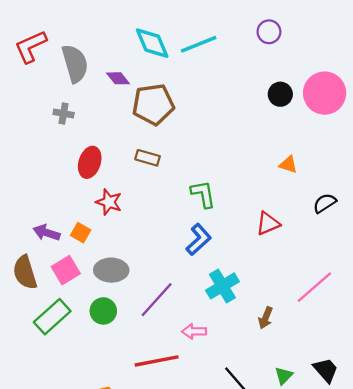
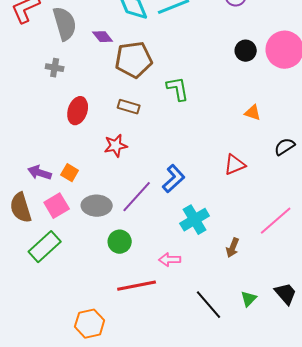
green L-shape: (203, 194) -> (178, 89), moved
red star: (109, 202) -> (116, 146), moved, turned -30
purple line: (157, 300) -> (137, 197), moved
green circle: (103, 311) -> (120, 242), moved

